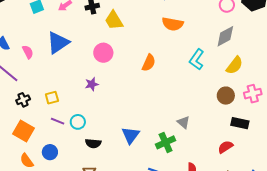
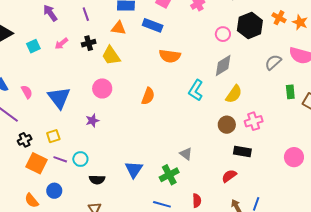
blue triangle: (58, 43) -> (59, 98), moved, turned -30
orange square: (23, 131) -> (37, 163), moved

